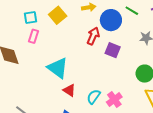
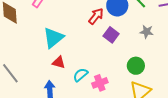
cyan triangle: (58, 68) -> (53, 38), turned 30
red triangle: (69, 90) -> (59, 62), turned -32

